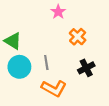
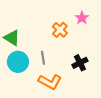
pink star: (58, 12) -> (82, 18), moved
orange cross: (78, 37) -> (60, 30), moved

